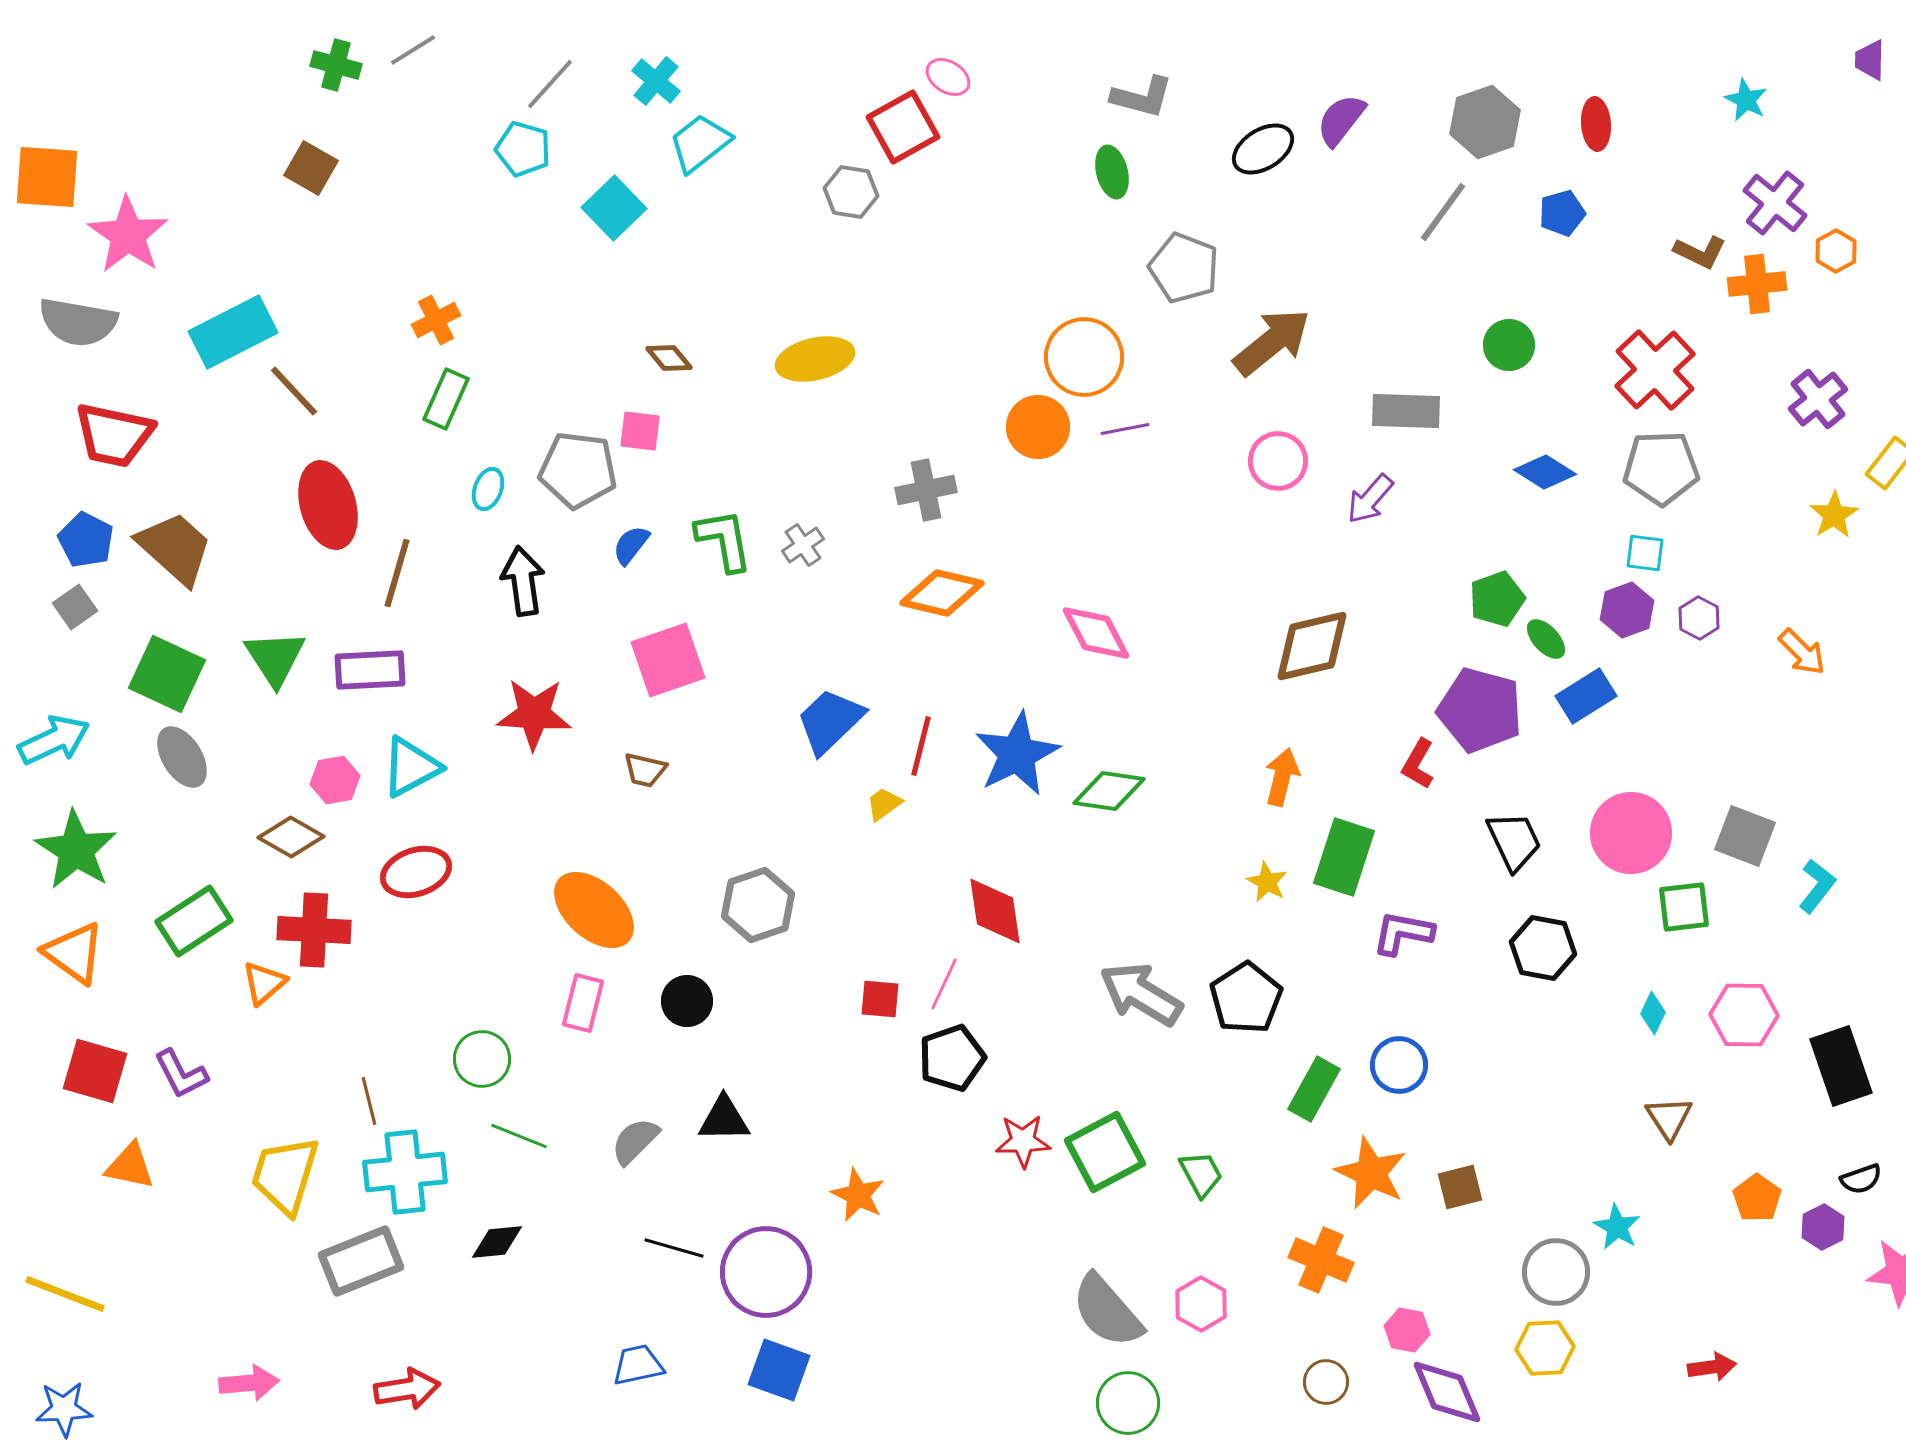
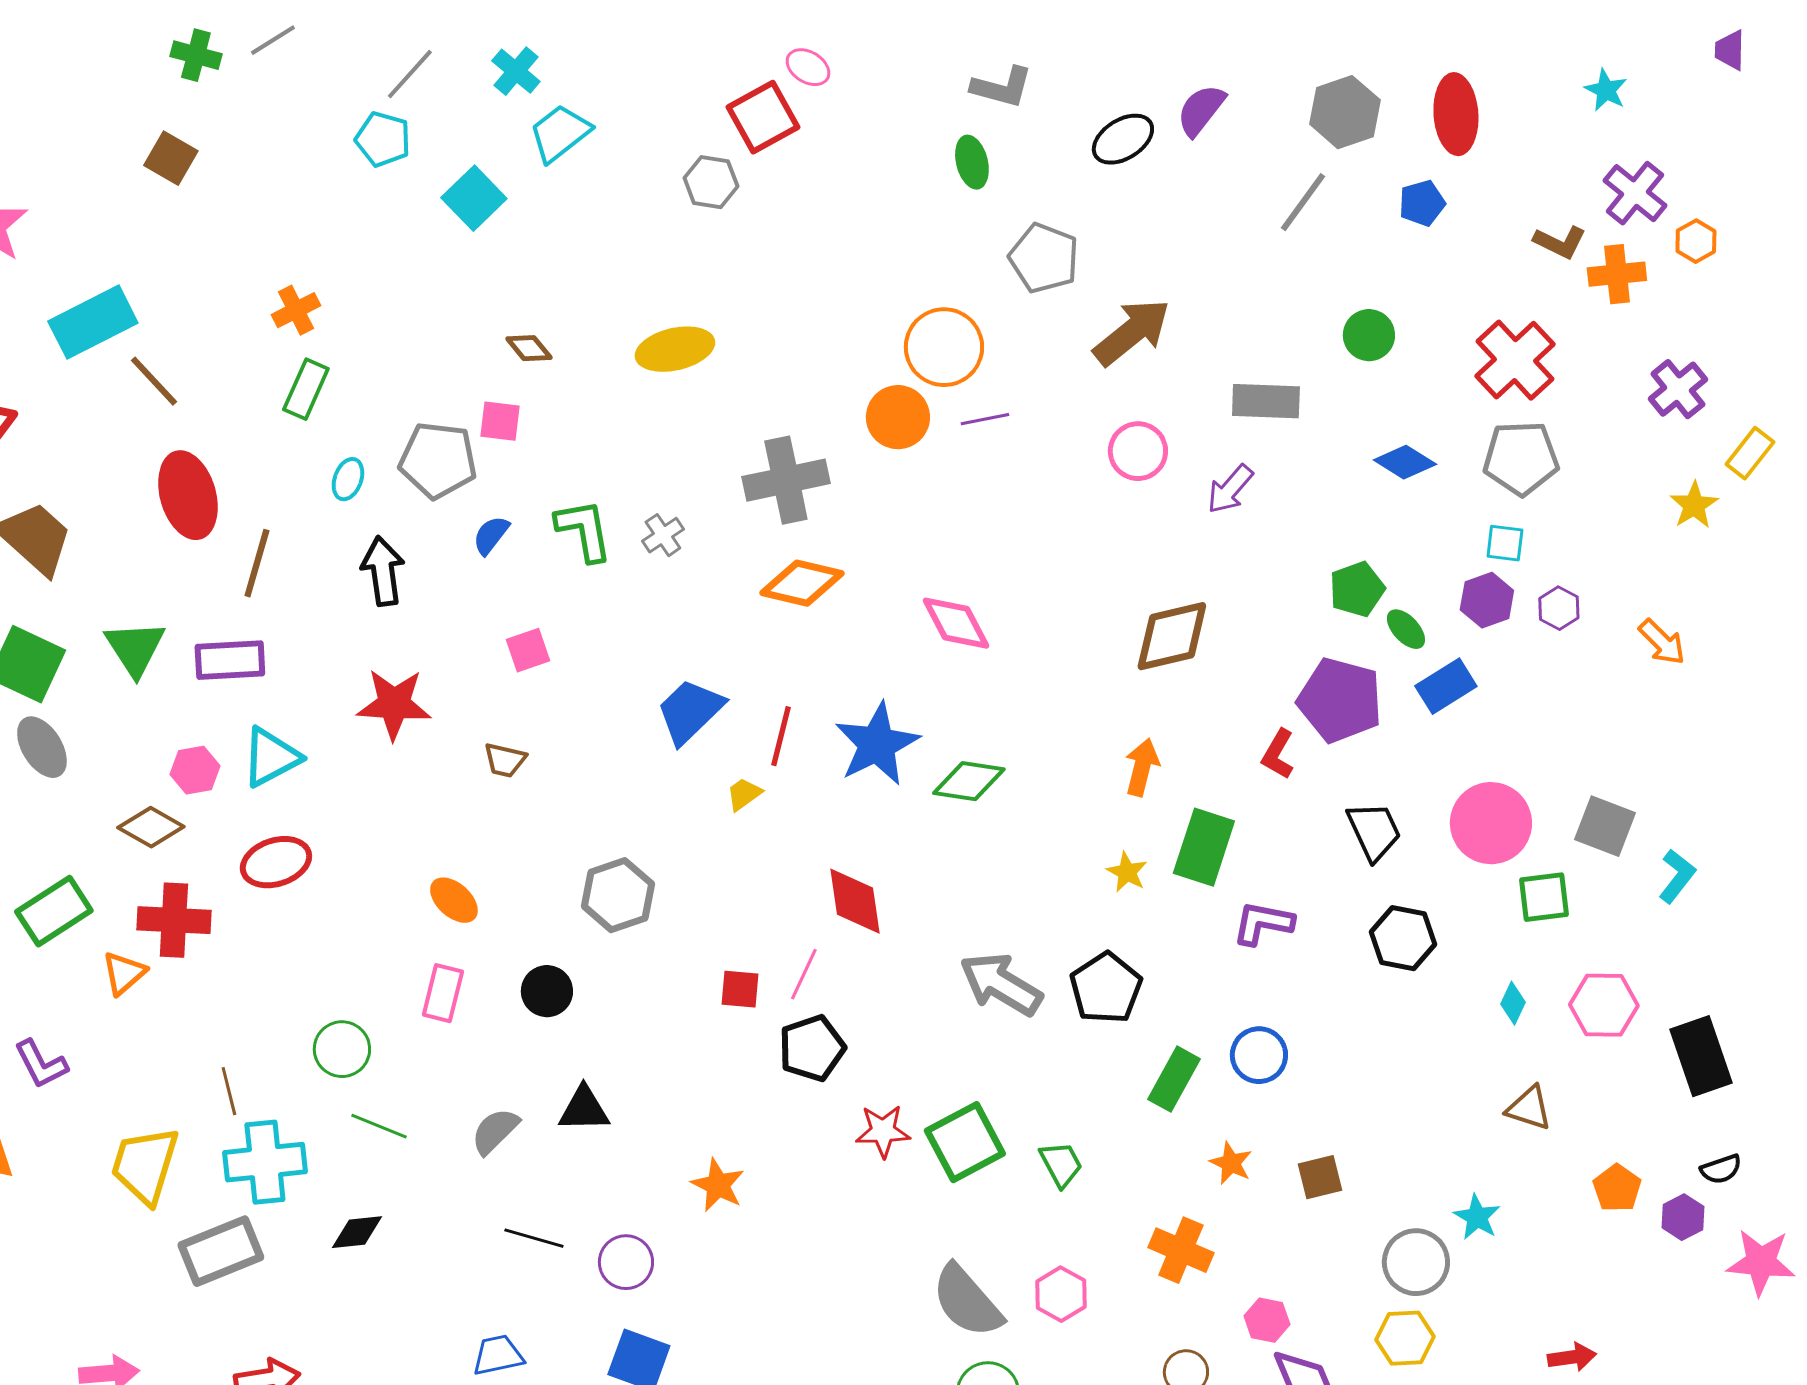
red ellipse: (1596, 124) -> (1456, 114), size x1.5
gray cross: (926, 490) -> (786, 480), size x1.4
pink square: (668, 660) -> (528, 650), size x0.6
orange ellipse: (594, 910) -> (454, 900), size x0.6
brown triangle: (1669, 1118) -> (1529, 1108), turned -39
orange star: (1371, 1173) -> (1231, 1163), size x0.6
purple circle: (766, 1272) -> (626, 1262), size x0.6

